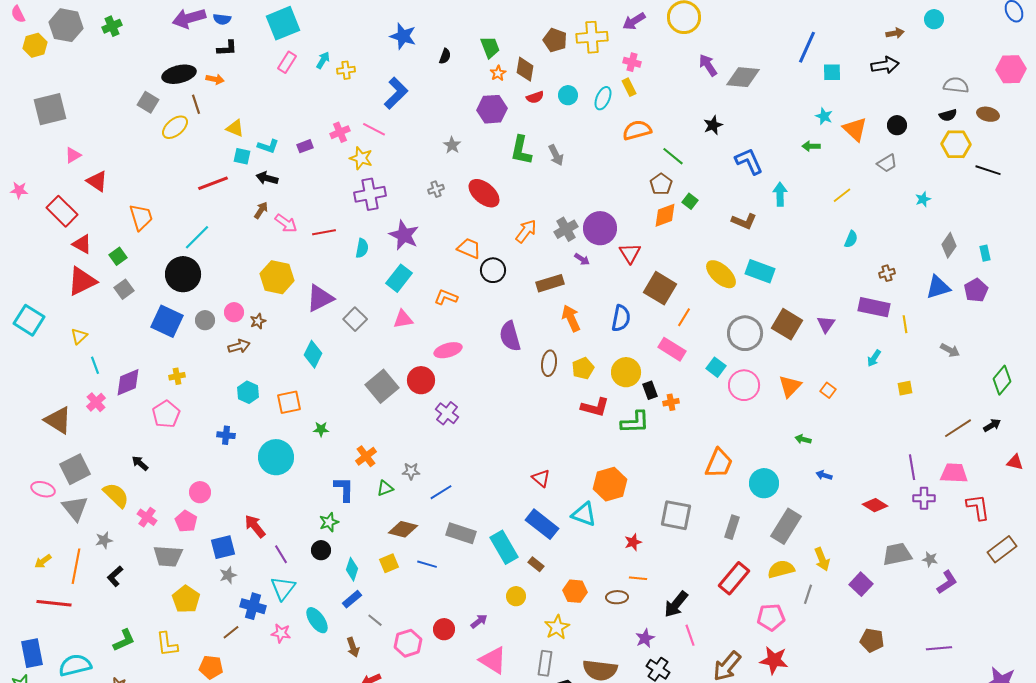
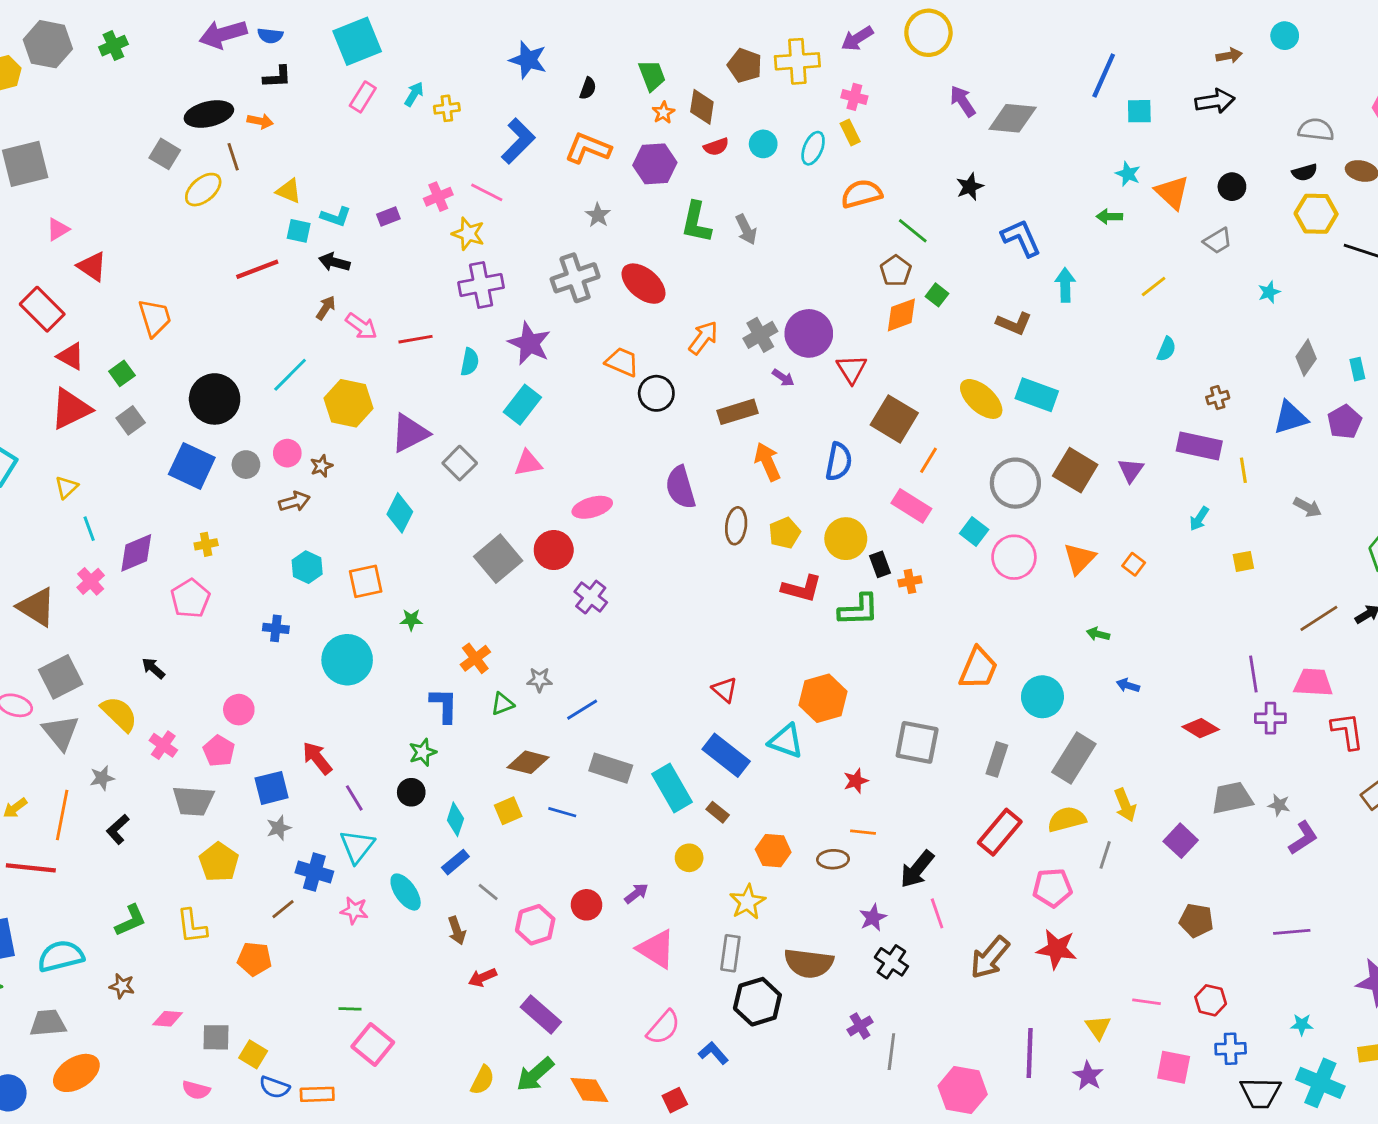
gray cross: (436, 189) -> (575, 278), size x2.0
cyan line: (197, 237) -> (290, 375), moved
orange L-shape: (446, 297) -> (588, 148), moved, size x1.4

